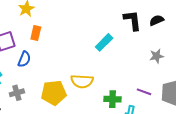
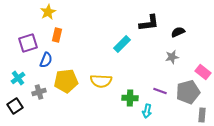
black L-shape: (132, 20) -> (149, 23), turned 90
black semicircle: (157, 20) -> (178, 32), moved
yellow pentagon: (54, 93) -> (66, 81), moved

